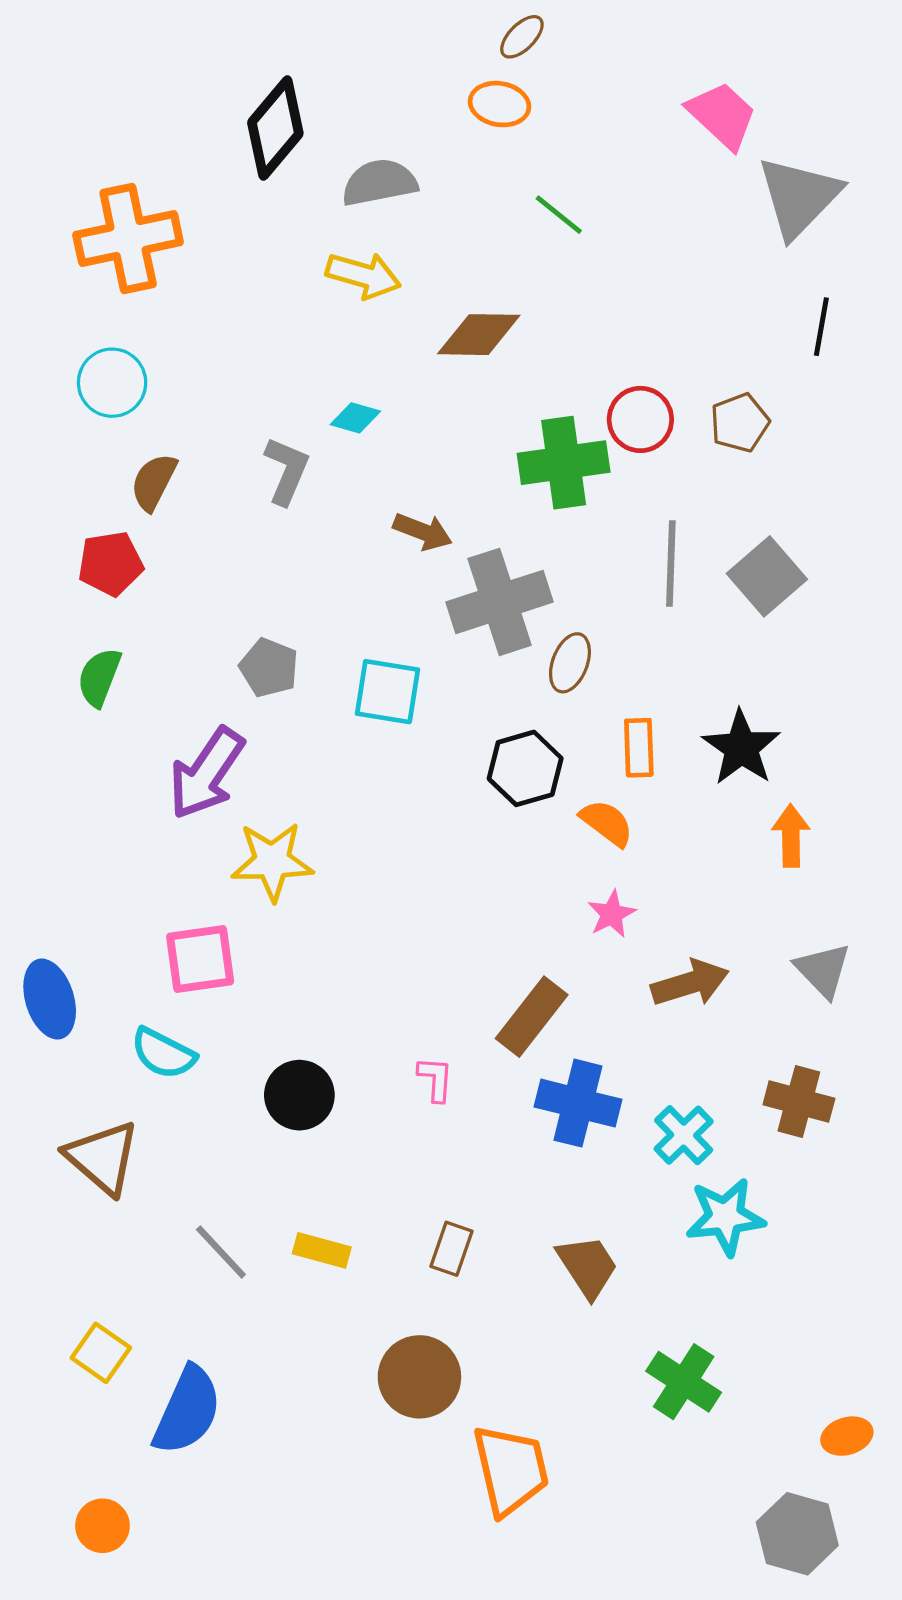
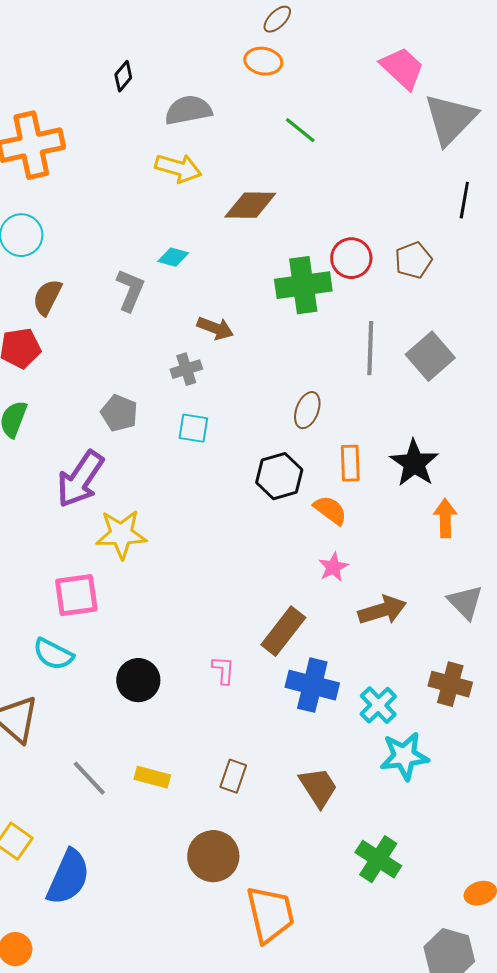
black diamond: (275, 128) -> (123, 76), size x0.5
gray cross: (500, 602) -> (186, 369), moved, size x0.5
cyan square: (387, 692) -> (193, 428), size x0.7

